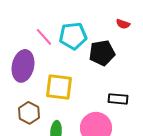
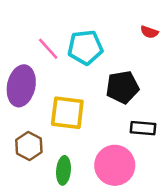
black pentagon: (102, 53) -> (122, 87), moved

